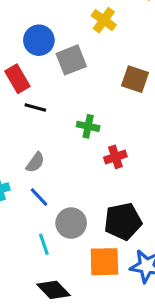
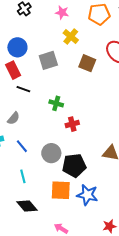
blue circle: (39, 40) -> (17, 47), moved
brown square: (135, 79) -> (87, 63), moved
gray semicircle: (35, 162) -> (14, 118), moved
gray circle: (71, 223) -> (51, 153), moved

